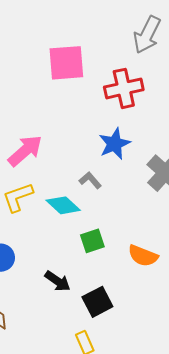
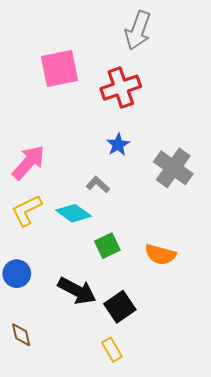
blue star: (114, 144) -> (118, 145), size x0.7
black arrow: (58, 281) -> (77, 291), size x1.4

